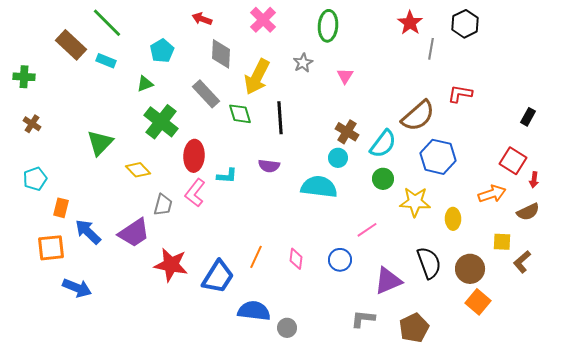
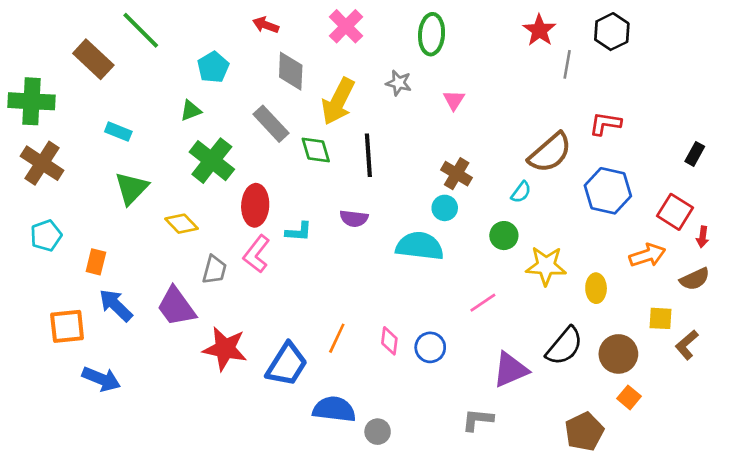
cyan rectangle: (106, 61) -> (118, 132), moved
gray star: (303, 63) -> (399, 83), turned -30
green cross: (24, 77) -> (31, 101), size x1.6
brown cross: (32, 124) -> (42, 163), size x1.8
cyan semicircle: (383, 144) -> (521, 192), moved, size x0.6
blue hexagon: (438, 157) -> (608, 191), moved
orange rectangle: (61, 208) -> (96, 262), moved
purple trapezoid: (134, 233) -> (176, 307), turned 88
blue circle: (340, 260) -> (430, 347), moved
black semicircle: (429, 263) -> (564, 346), turned 60
orange square: (478, 302) -> (629, 397), size x0.7
brown pentagon: (414, 328) -> (584, 432), moved

